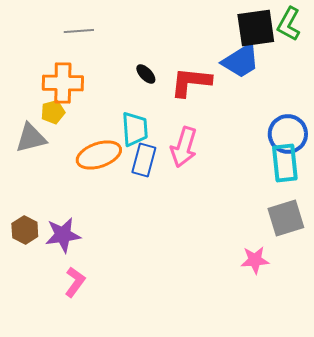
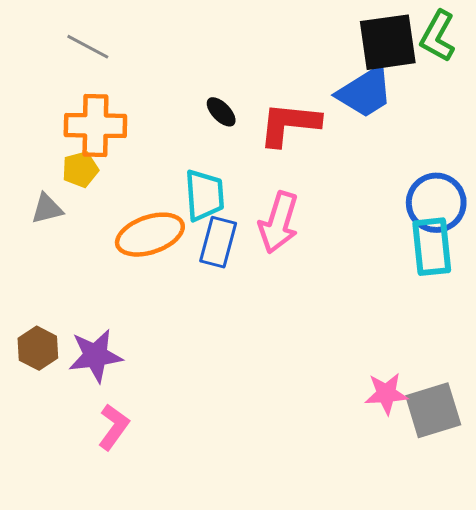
gray line: (79, 31) -> (88, 47), moved, turned 32
gray triangle: (31, 138) -> (47, 209), size x0.7
gray square: (286, 218) -> (433, 410), moved

